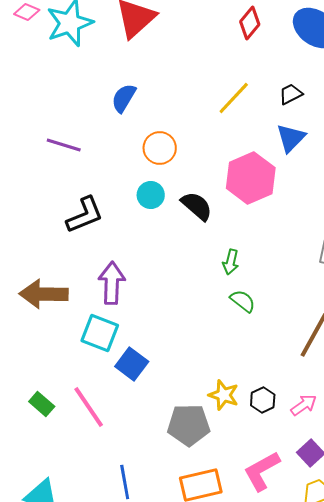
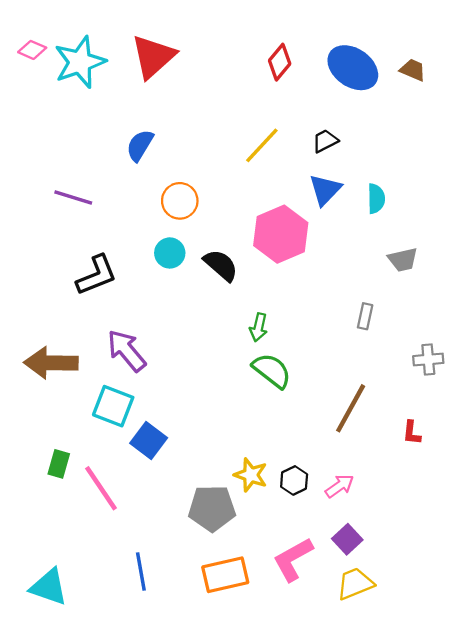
purple arrow: (112, 283) -> (126, 351), turned -42
green semicircle: (243, 301) -> (272, 371), size x1.4
green rectangle: (42, 404) -> (59, 464), moved, turned 65

